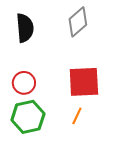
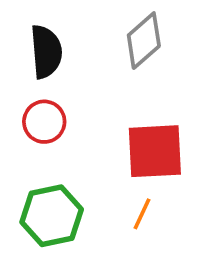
red circle: (24, 83) -> (44, 122), moved

